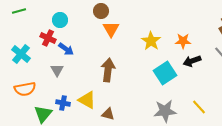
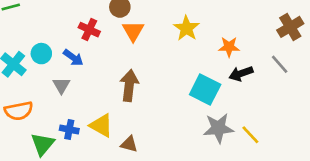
cyan circle: (60, 20) -> (41, 54), moved
red cross: (48, 38) -> (89, 30), moved
yellow star: (151, 41) -> (186, 28), moved
cyan square: (165, 73) -> (205, 90), turned -30
gray star: (165, 111) -> (218, 128), moved

